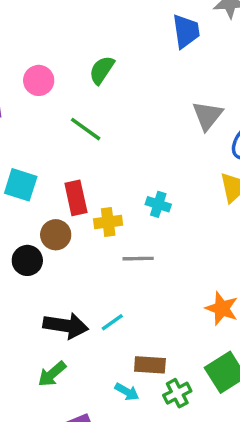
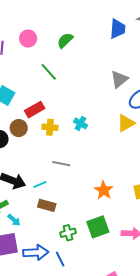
red rectangle: (76, 198) -> (35, 110), turned 60
gray line: (138, 259) -> (61, 164), moved
brown rectangle: (150, 365) -> (47, 205), moved
cyan arrow: (127, 392) -> (14, 220), moved

